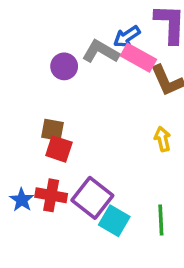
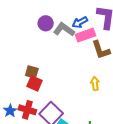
pink rectangle: (138, 58) -> (85, 35), turned -54
purple circle: (64, 66) -> (46, 23), moved

